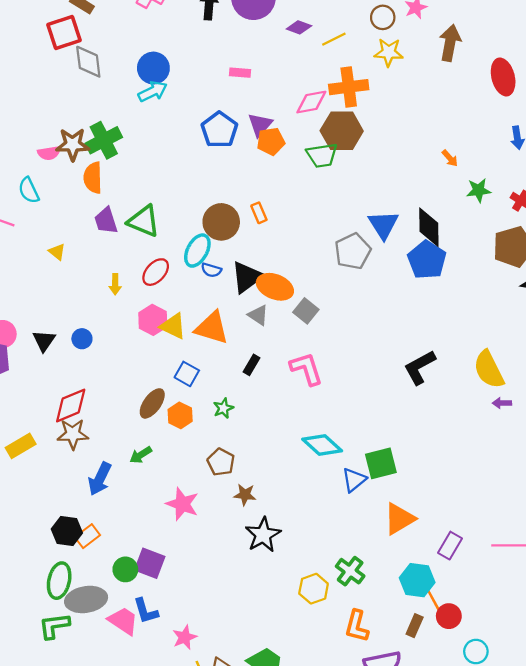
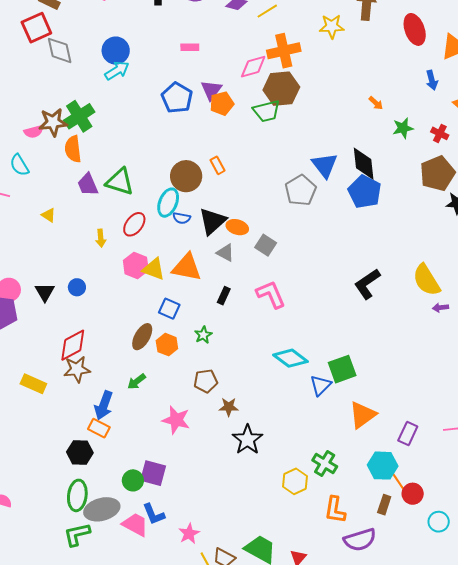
yellow star: (389, 52) -> (332, 26), moved
orange ellipse: (275, 287) -> (237, 227), size x0.7
yellow rectangle: (21, 446) -> (33, 384), turned 60
brown pentagon: (221, 462) -> (206, 381), turned -30
orange rectangle: (87, 536) -> (99, 428), moved, turned 70

